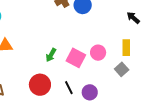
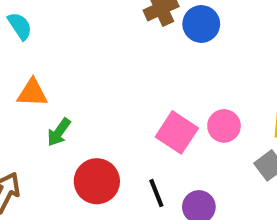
green arrow: (51, 55) -> (59, 132), moved

